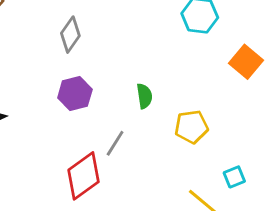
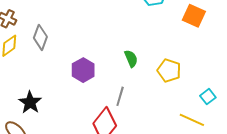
gray diamond: (70, 35) -> (40, 37), moved
yellow pentagon: (191, 127) -> (169, 71), turned -30

